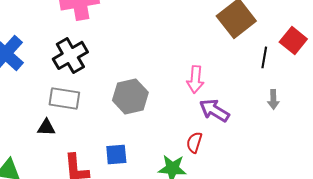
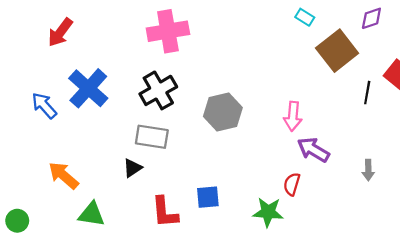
gray hexagon: (130, 96) -> (223, 112), moved
gray arrow: (273, 99) -> (368, 170), moved
black triangle: (46, 127) -> (132, 168), turned -36

